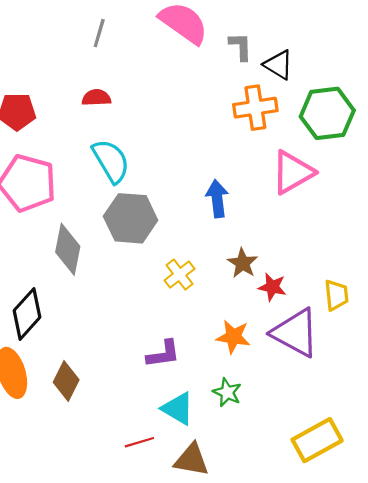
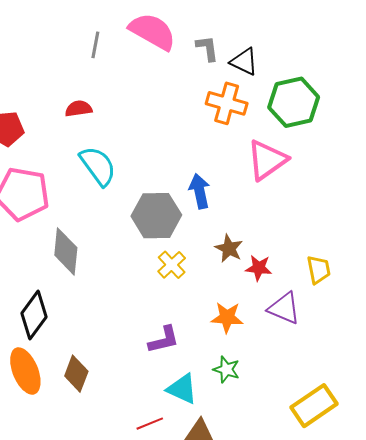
gray line: (99, 33) -> (95, 45), moved
orange cross: (255, 108) -> (227, 103), turned 30
gray hexagon: (131, 218) -> (156, 216), moved
purple triangle: (295, 333) -> (284, 308), size x0.7

